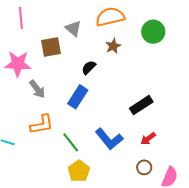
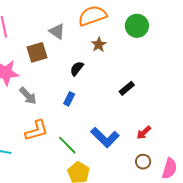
blue rectangle: (78, 97) -> (69, 99), size x0.6
black rectangle: (141, 105) -> (127, 88), moved, size x0.7

